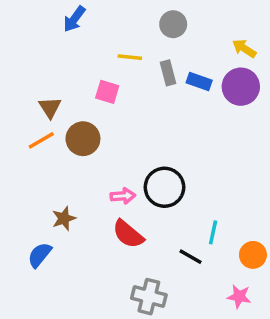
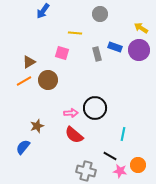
gray rectangle: (168, 73) -> (97, 54), moved
brown triangle: (50, 107) -> (29, 62), turned 32
orange circle: (253, 255) -> (138, 165), moved
black line: (191, 257) -> (110, 156), moved
pink star: (239, 297) -> (120, 171), moved

